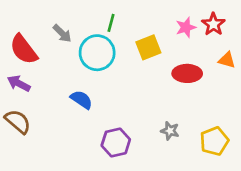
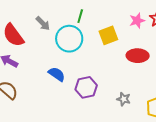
purple hexagon: (116, 142) -> (86, 87), moved

